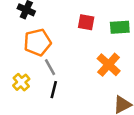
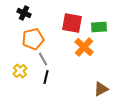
red square: (86, 22) -> (72, 23), size x1.5
orange cross: (109, 65) -> (84, 47), moved

